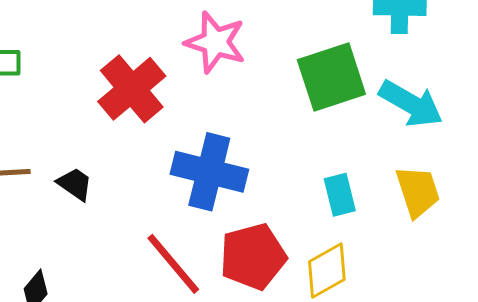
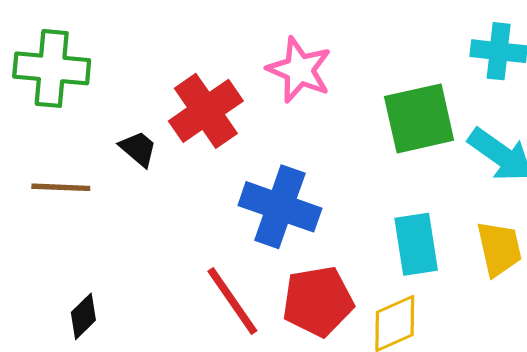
black trapezoid: (75, 184) -> (138, 149), moved
cyan rectangle: (340, 195) -> (416, 244), size x1.4

